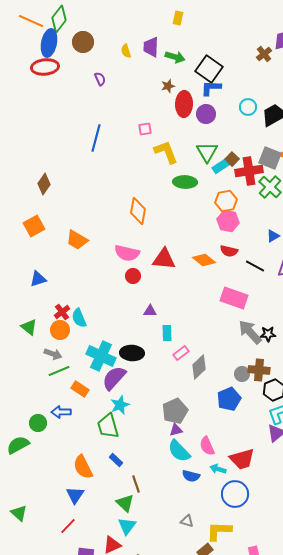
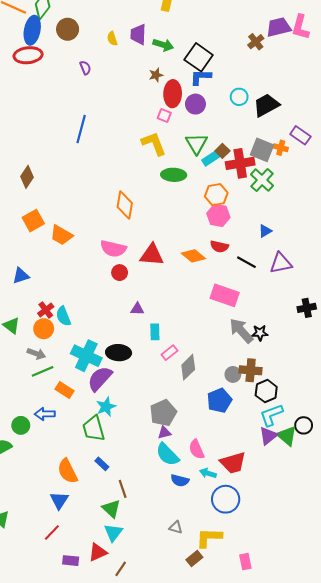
pink square: (145, 129) -> (164, 116), moved, turned 32
orange square: (34, 226) -> (33, 221), moved

